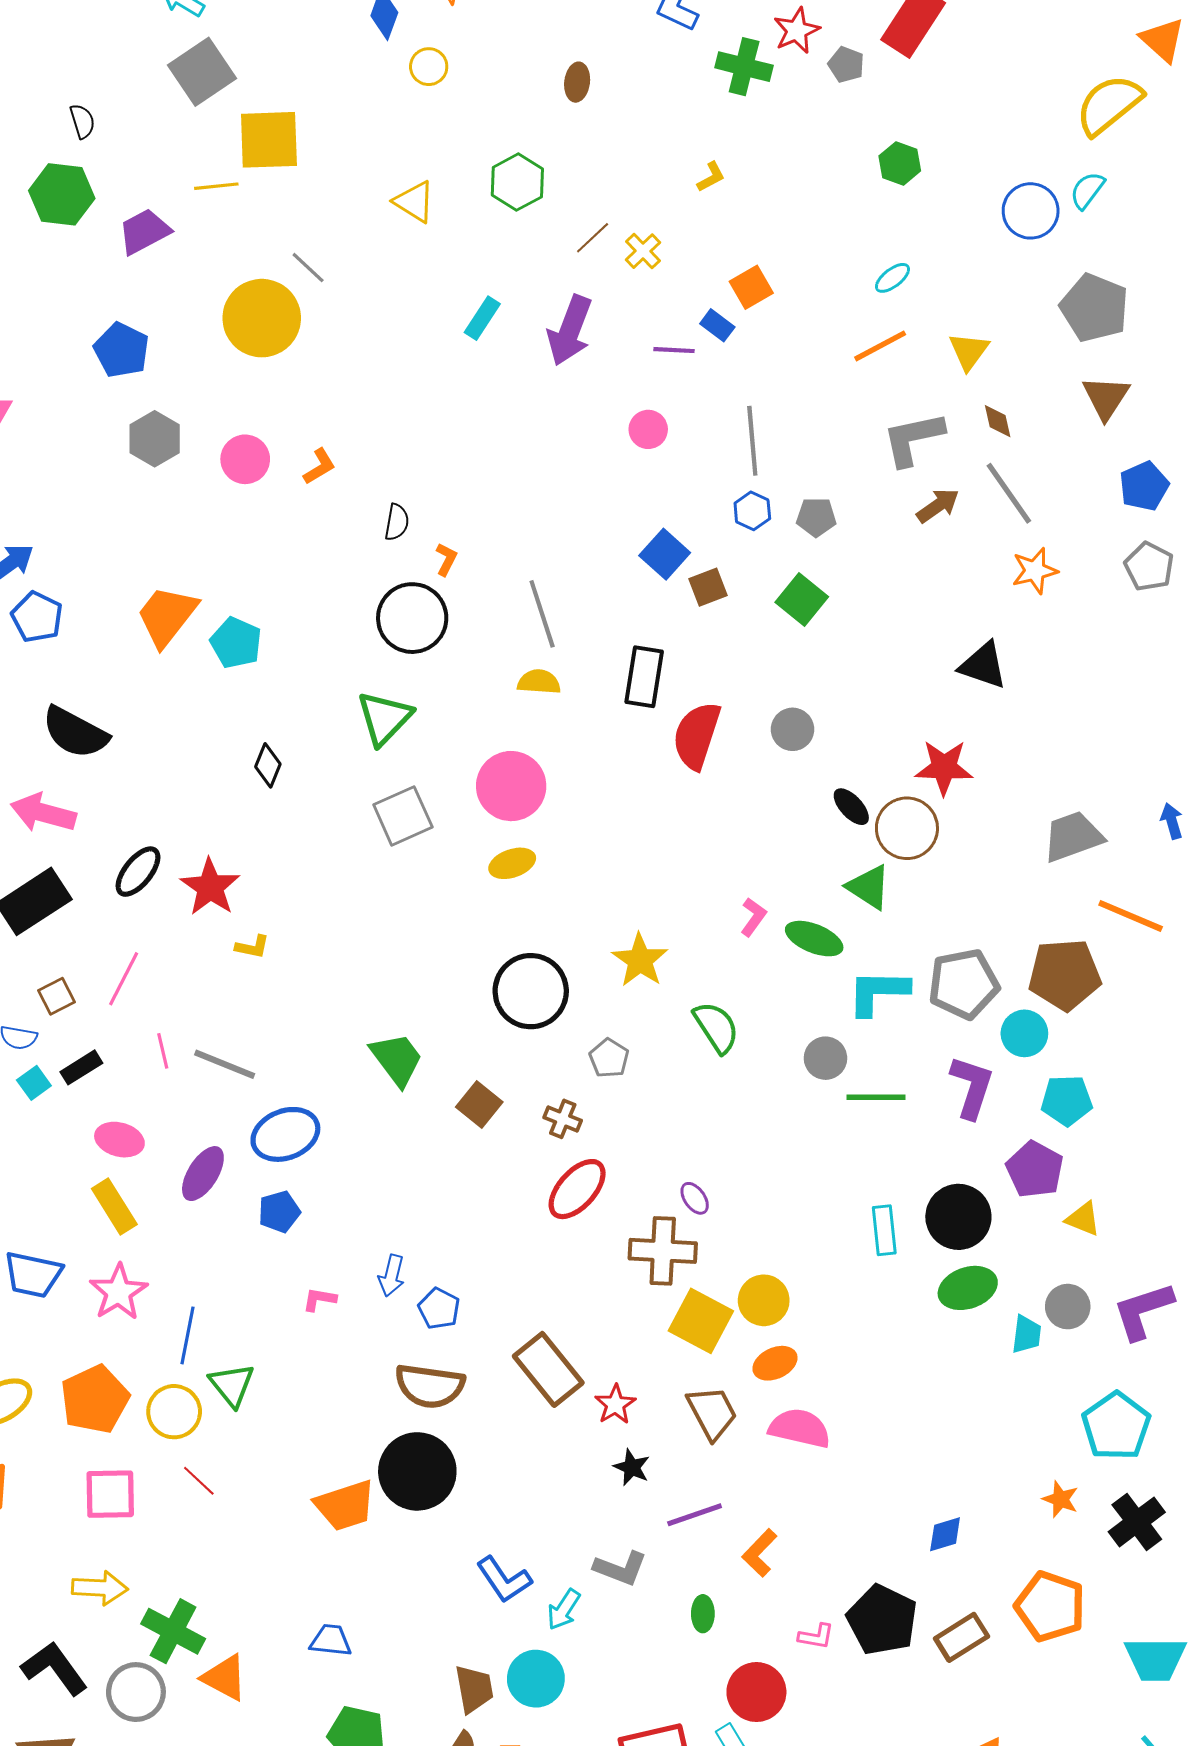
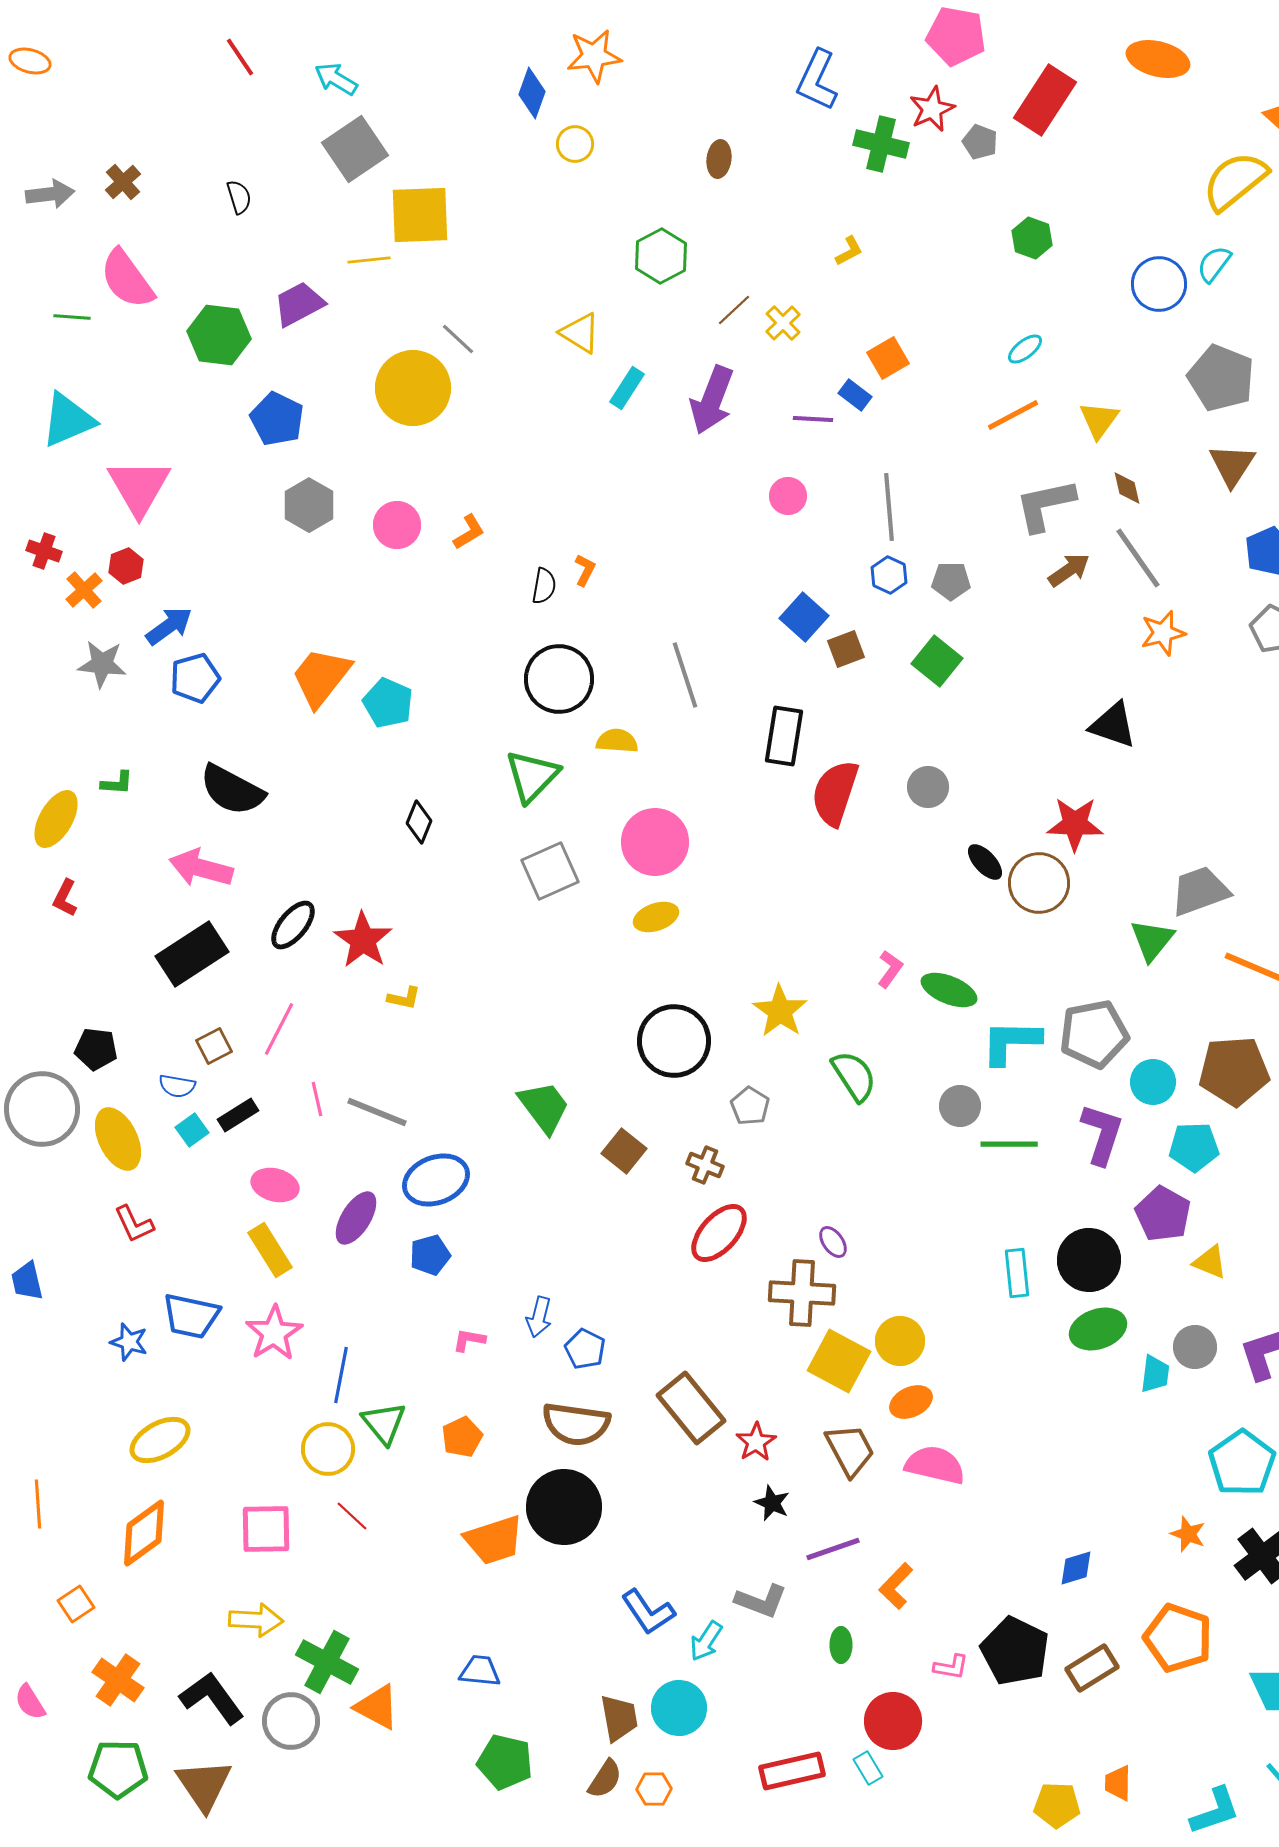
green hexagon: (62, 194) -> (219, 335), moved
yellow triangle: (414, 202) -> (580, 333), moved
orange L-shape: (446, 559) -> (585, 570), moved
blue pentagon: (37, 617) -> (195, 678), turned 30
yellow semicircle: (539, 682) -> (617, 741), moved
green triangle: (869, 887) -> (1152, 940), moved, turned 36
brown pentagon: (1065, 975) -> (1234, 1071), moved
orange pentagon: (95, 1399) -> (462, 1437), moved, size x0.6

